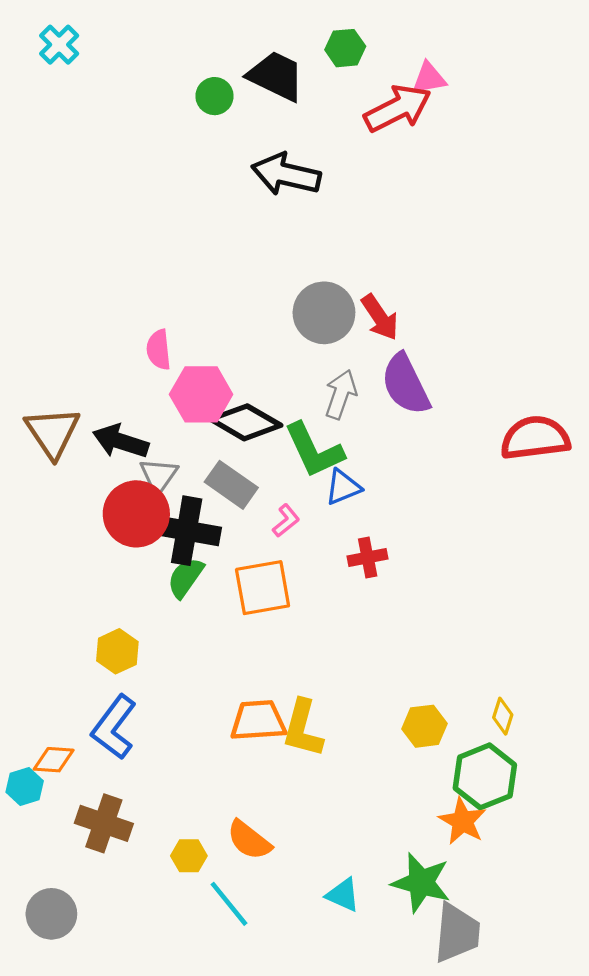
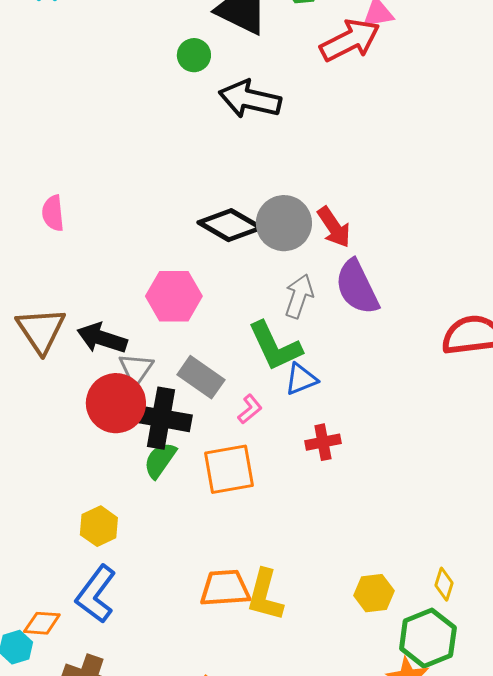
green circle: (214, 96) -> (194, 55), moved
pink semicircle: (159, 350) -> (53, 213), moved
black diamond: (246, 422) -> (230, 225), moved

